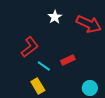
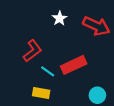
red rectangle: (68, 60) -> (74, 65), size x1.6
yellow rectangle: (38, 86) -> (41, 93), turned -49

